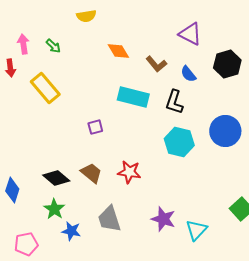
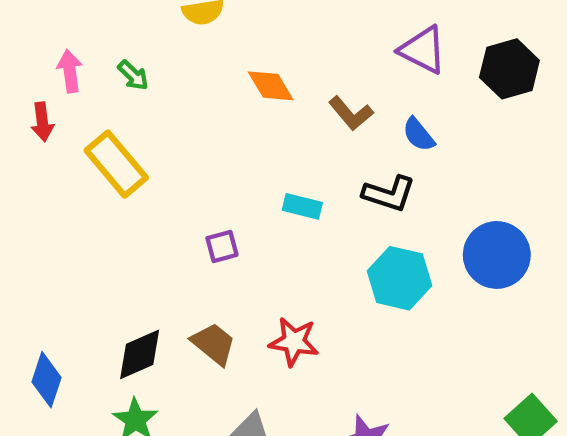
black hexagon: (227, 64) -> (509, 69), moved
cyan rectangle: (133, 97) -> (302, 206), moved, size x0.6
black L-shape: (174, 102) -> (389, 194), turned -90
black diamond: (56, 178) -> (140, 354), turned -64

